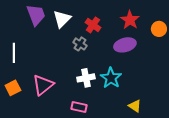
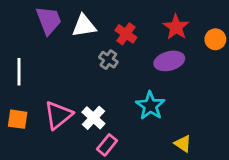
white triangle: (62, 19) -> (84, 26), turned 36
white cross: (86, 78) -> (93, 118), moved, turned -36
orange square: (13, 88) -> (18, 119), turned 35
pink rectangle: (79, 107) -> (107, 145), turned -63

